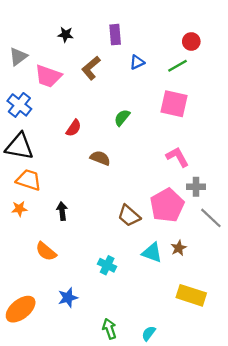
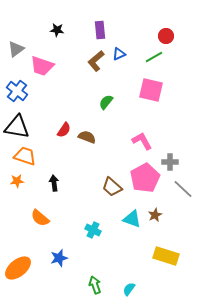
brown L-shape: (91, 68) -> (96, 61), moved
red semicircle: (74, 128) -> (64, 130), moved
pink L-shape: (177, 157) -> (142, 141), moved

